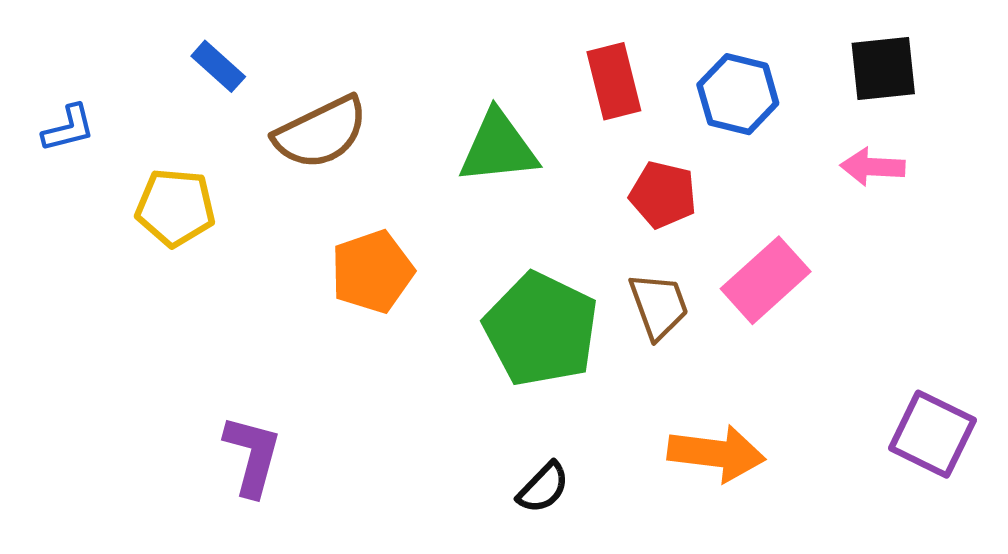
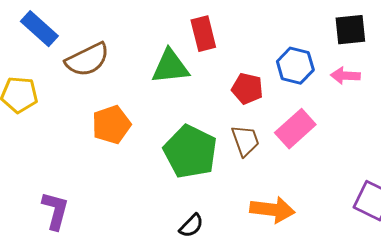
blue rectangle: (218, 66) -> (39, 29), size x1.5
red rectangle: (614, 81) -> (203, 34), moved
blue hexagon: (738, 94) -> (295, 66), moved

